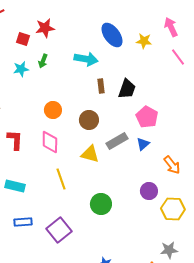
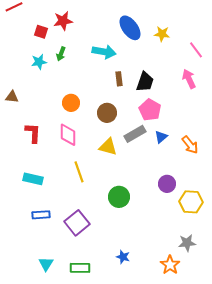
pink arrow: (171, 27) -> (189, 79), moved
pink pentagon: (147, 117) -> (150, 110), moved
orange arrow: (172, 165) -> (190, 145), moved

